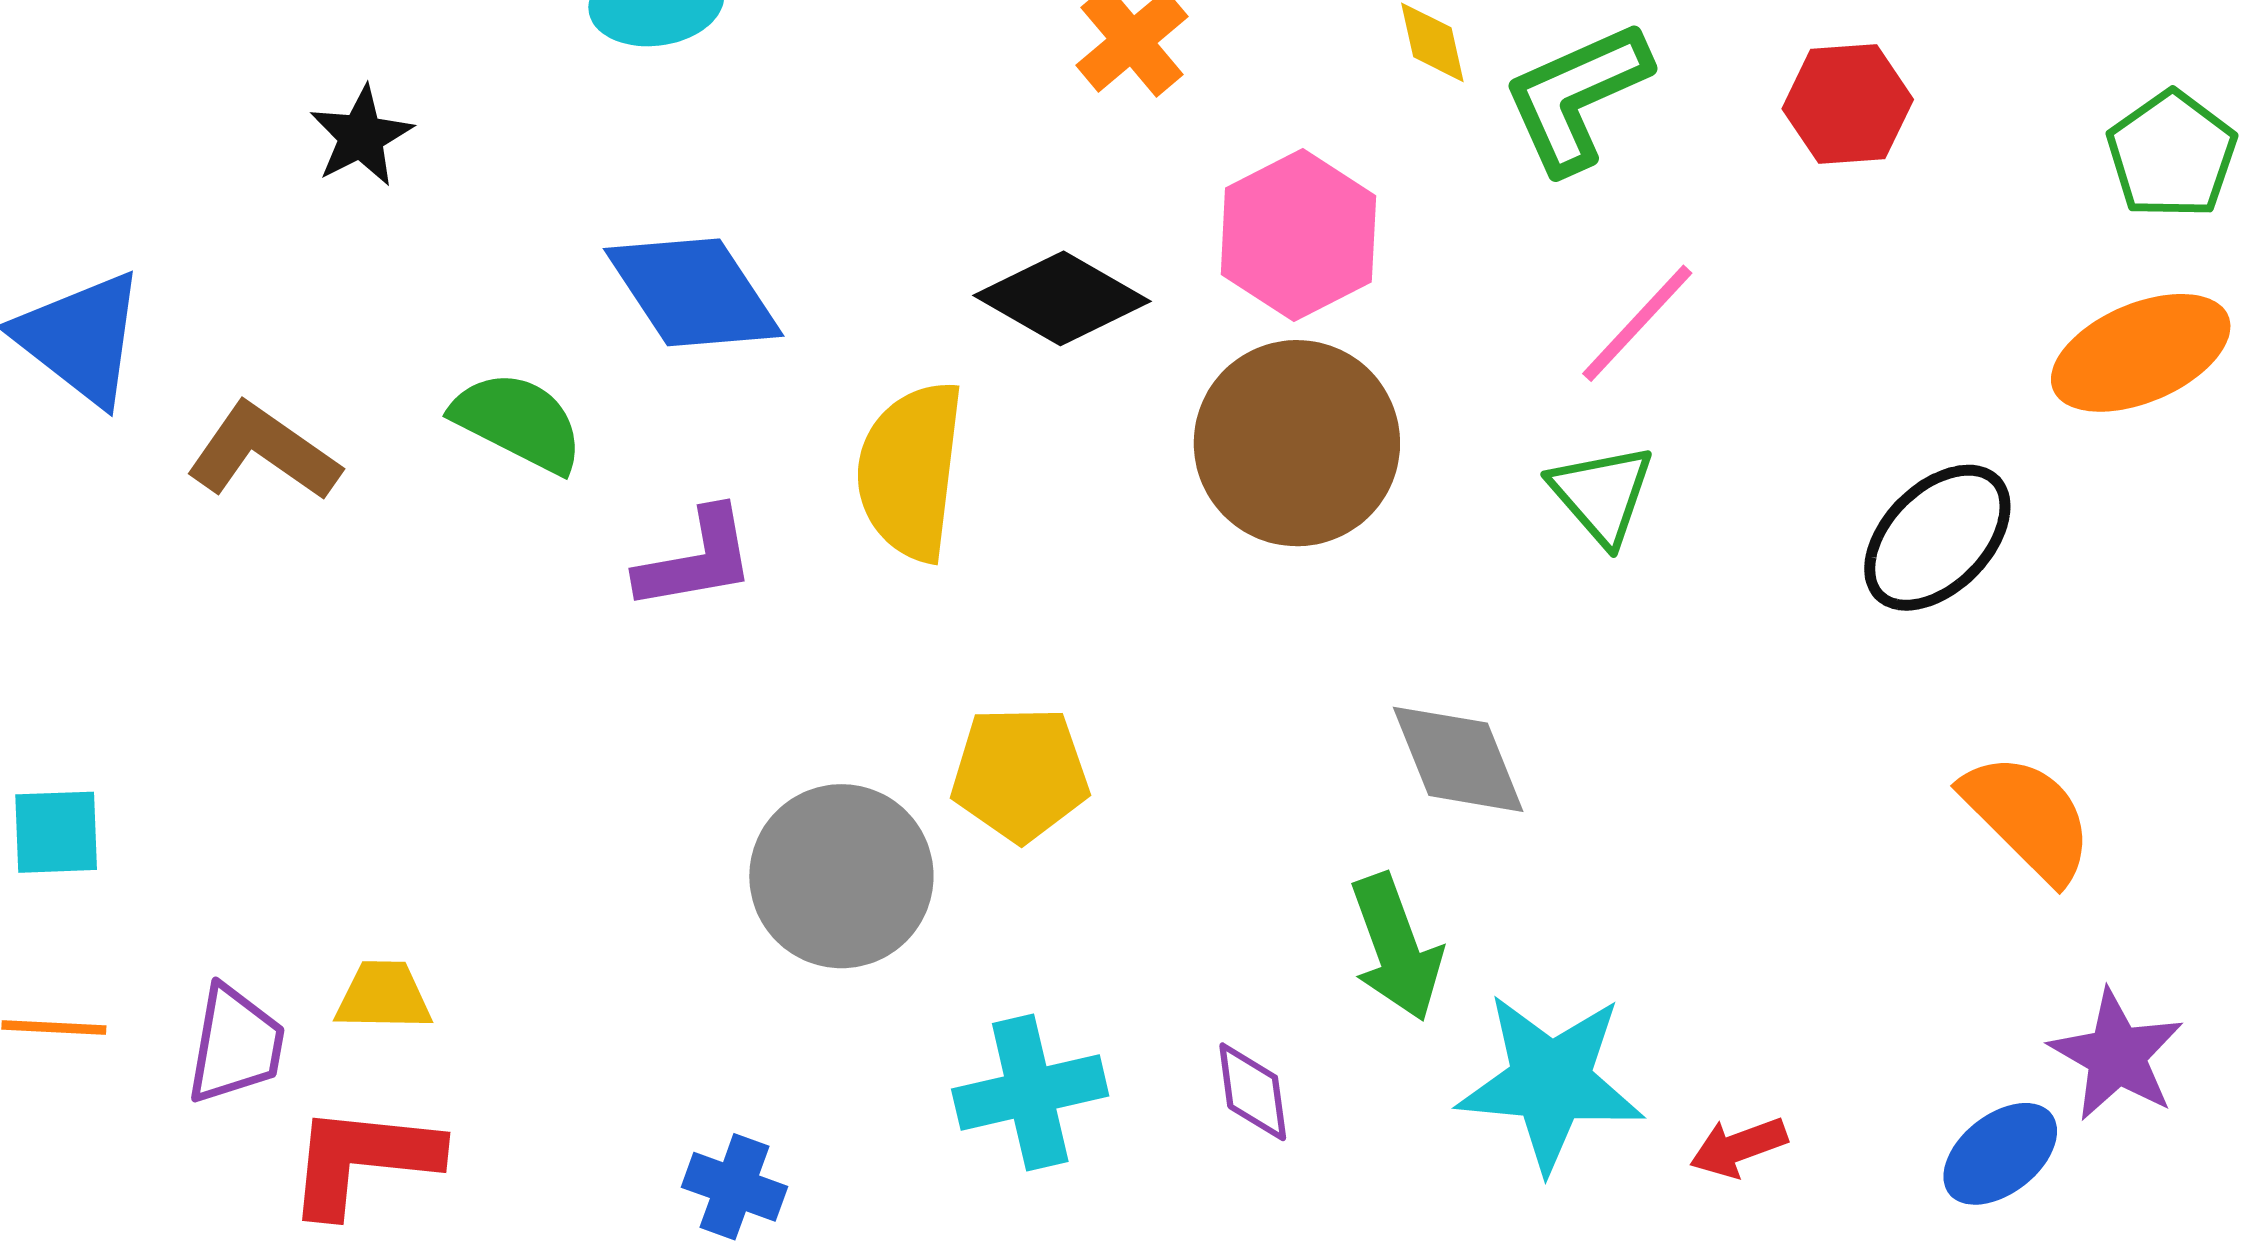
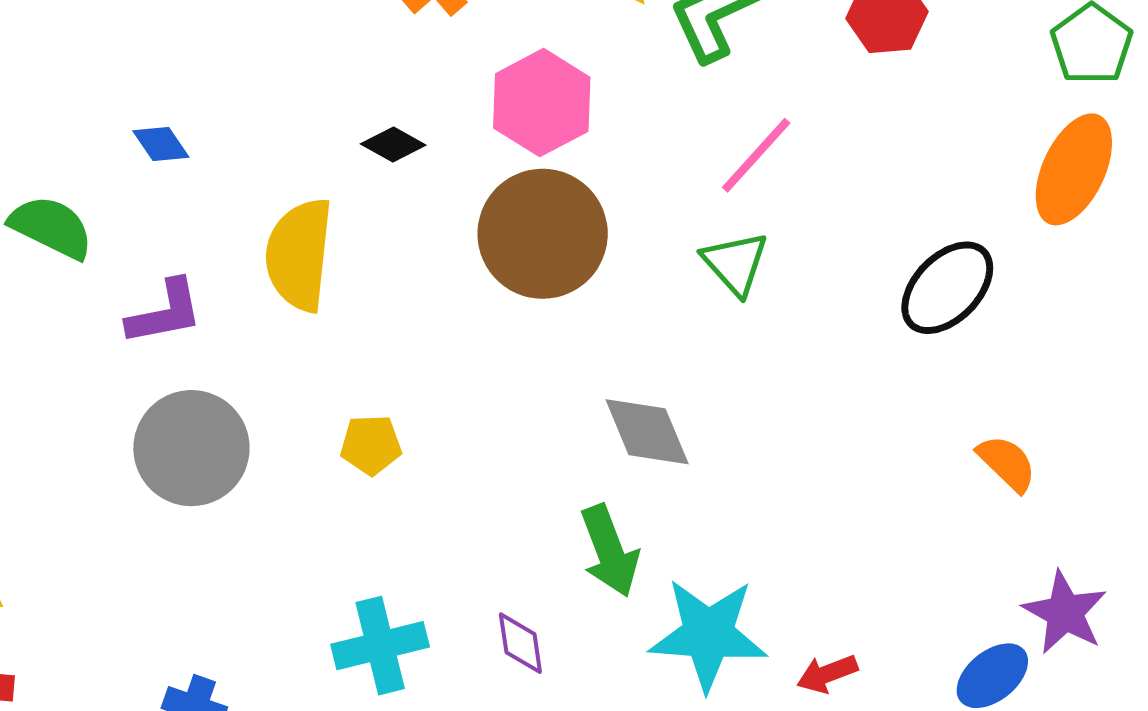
blue diamond: (694, 292) -> (161, 144), size x0.5
black diamond: (1062, 298) -> (393, 145), size x0.6
orange ellipse: (2141, 353) -> (1074, 169), turned -41
yellow pentagon: (1020, 774) -> (371, 445), size x0.7
orange semicircle: (2028, 817) -> (1007, 463), size x0.7
gray circle: (841, 876) -> (191, 448), moved

